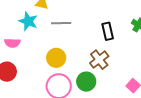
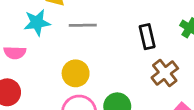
cyan star: (28, 21) -> (37, 23), turned -30
brown cross: (99, 60) -> (165, 73), moved

